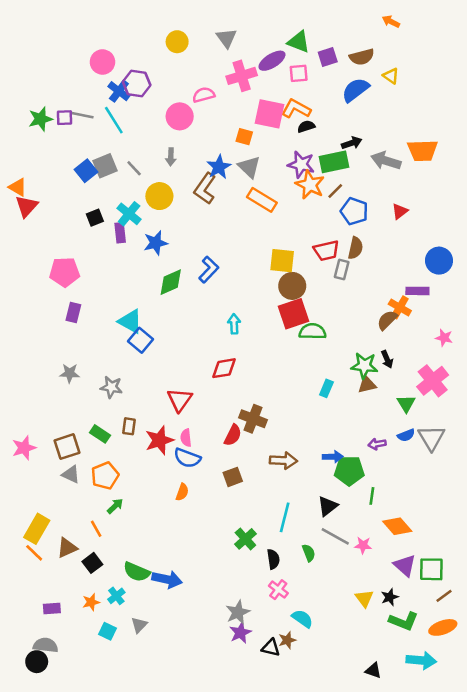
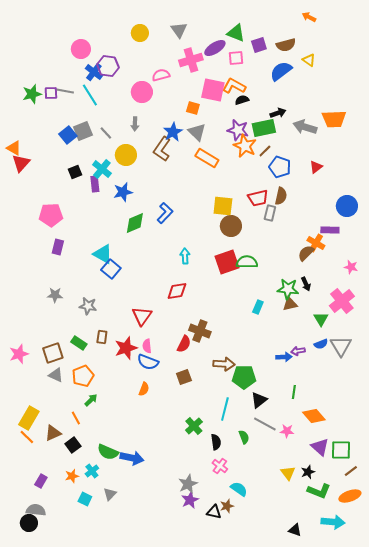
red square: (294, 314) -> (227, 262), moved
blue arrow: (333, 457) -> (284, 357), moved
green pentagon: (349, 471) -> (244, 377), moved
purple rectangle: (52, 609) -> (41, 481), turned -56

